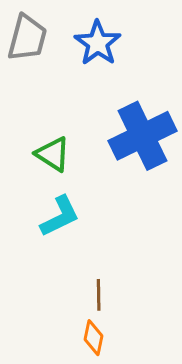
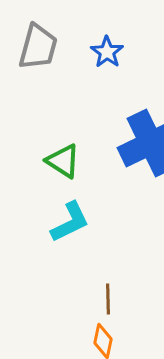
blue star: (98, 43) -> (107, 52), size x0.7

